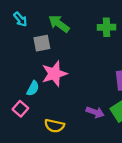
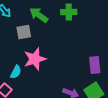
green cross: (106, 27) -> (69, 12), moved

